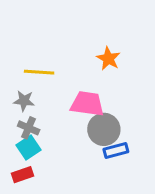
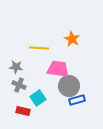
yellow line: (39, 72) -> (39, 48), moved
cyan square: (29, 147) -> (38, 98), moved
red rectangle: (23, 175) -> (23, 111), moved, turned 32

